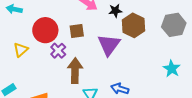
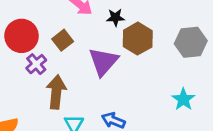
brown square: (77, 31) -> (63, 40), turned -35

